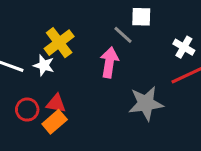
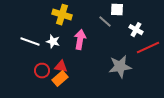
yellow cross: (59, 43) -> (62, 15), moved, turned -36
white cross: (184, 47) -> (136, 30), moved
pink arrow: (109, 62) -> (80, 40), moved

